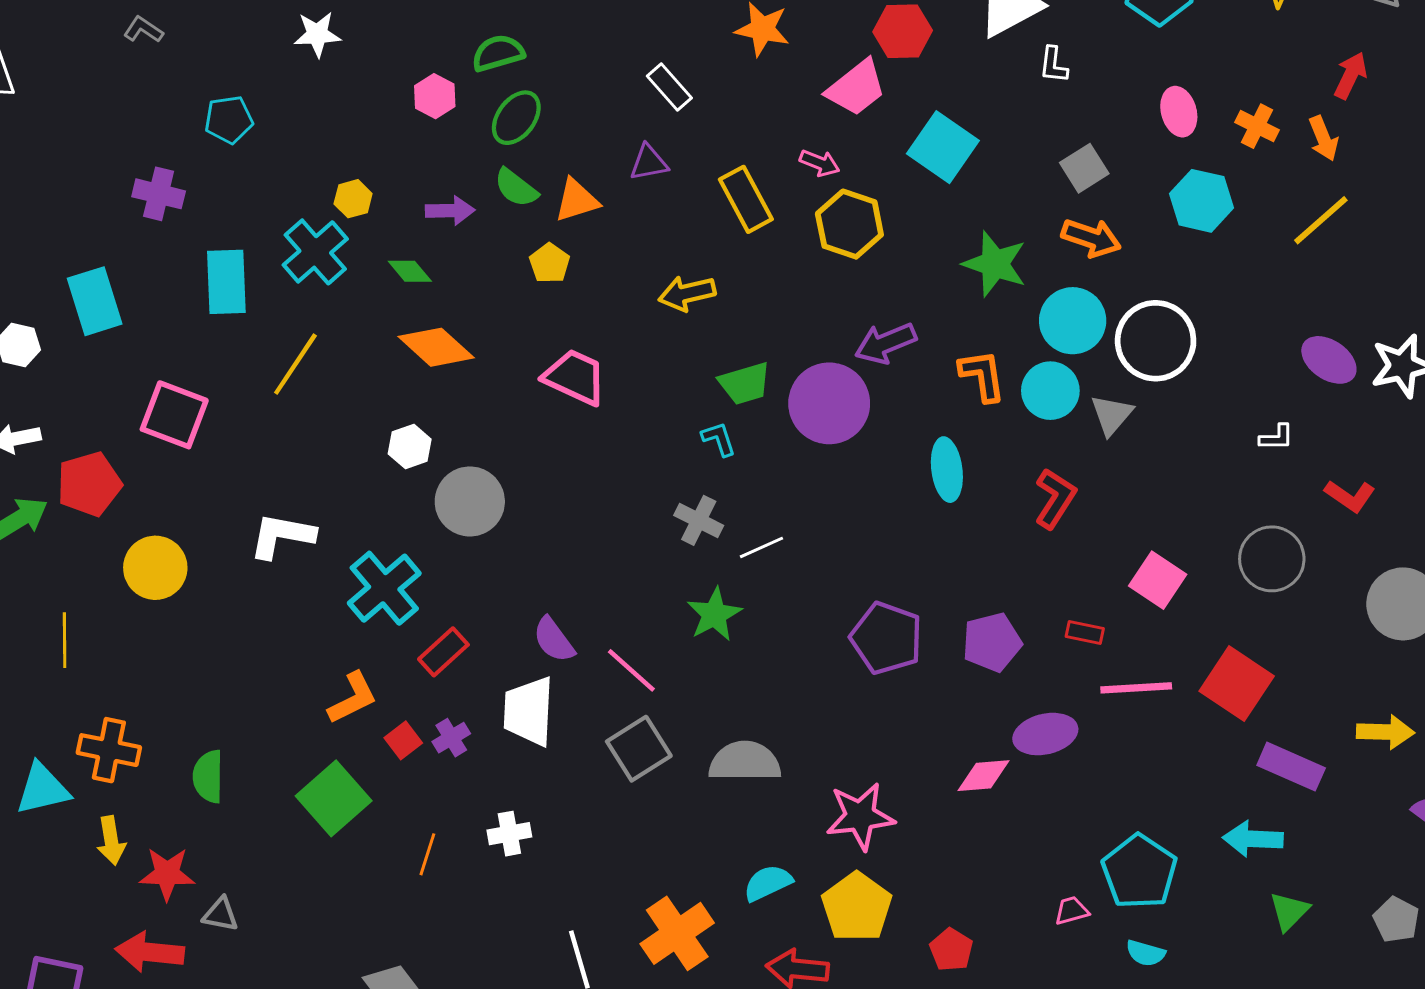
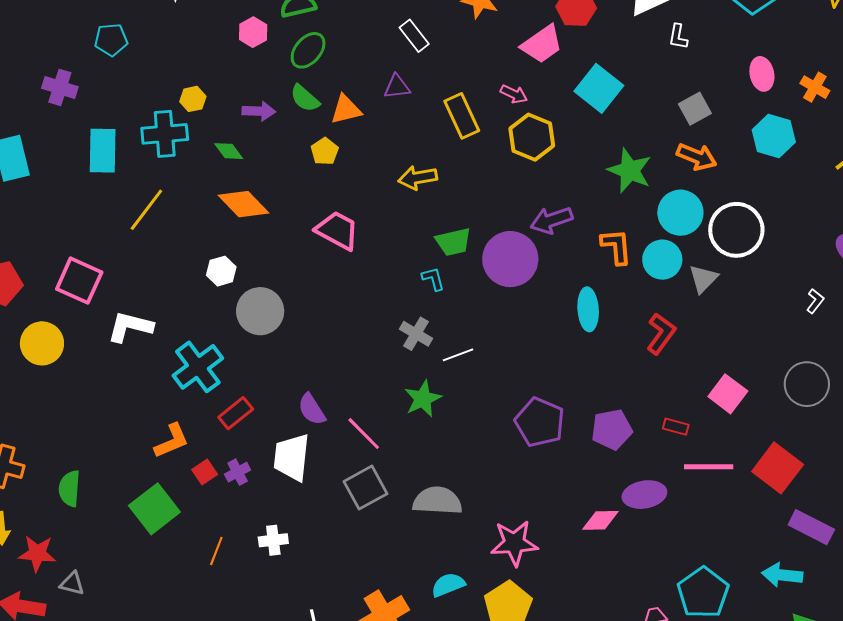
cyan cross: (315, 252) -> (165, 134), turned 33
pink square: (174, 415) -> (79, 281), moved
white L-shape: (1276, 437) -> (815, 301), turned -55

